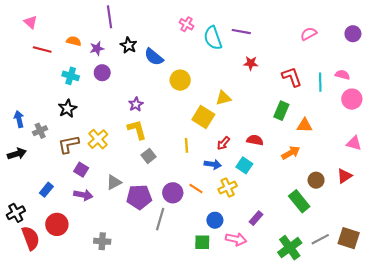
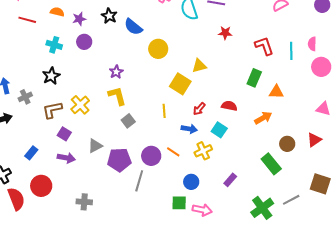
pink semicircle: (342, 75) -> (312, 44), turned -104
brown square: (349, 238) -> (320, 184), moved
pink arrow: (236, 239) -> (202, 210), moved

